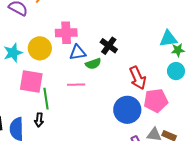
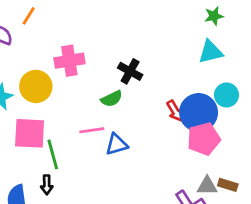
green star: (178, 50) -> (214, 16), moved
blue triangle: (78, 53) -> (116, 144), moved
red arrow: (138, 78) -> (175, 111), size x0.7
blue circle: (127, 110) -> (199, 113), moved

